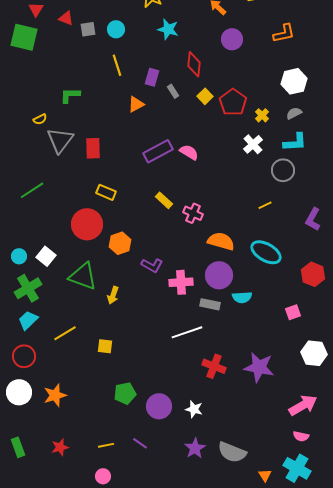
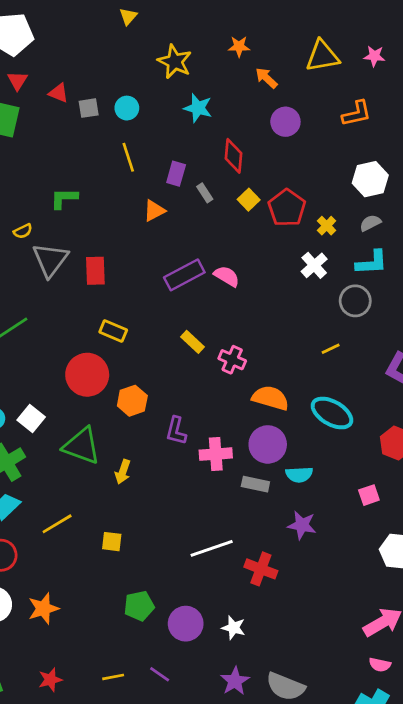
purple L-shape: (152, 265) -> (176, 431), turned 75
white line: (187, 332) -> (212, 548), moved
purple star: (259, 367) -> (302, 525), moved, size x0.7

